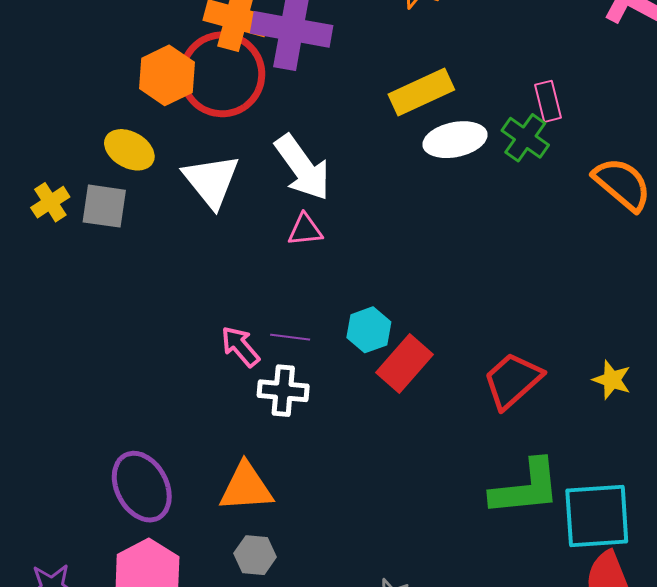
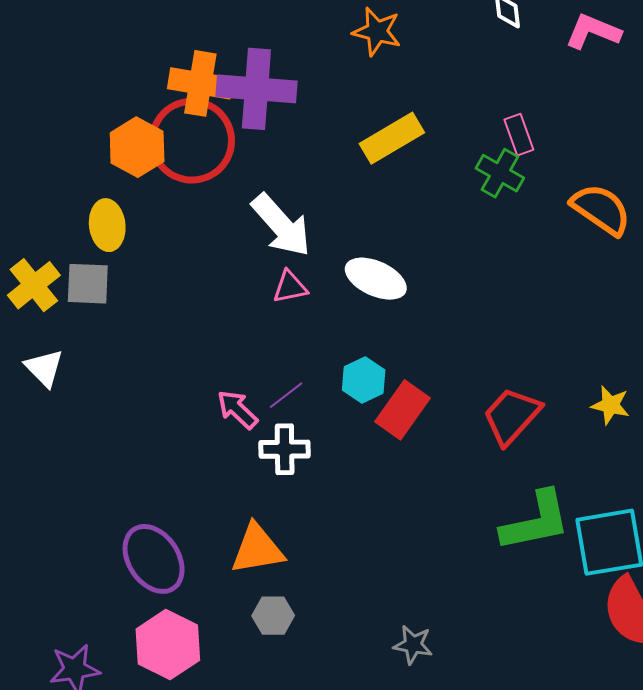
white ellipse: (455, 140) -> (376, 279), moved, turned 42
yellow ellipse: (129, 150) -> (107, 225), turned 60
white triangle: (211, 181) -> (44, 368), moved, size x0.7
yellow cross: (50, 202) -> (34, 285), size x1.4
purple line: (290, 337) -> (286, 395), turned -39

